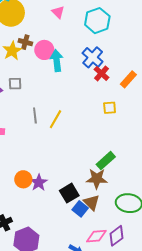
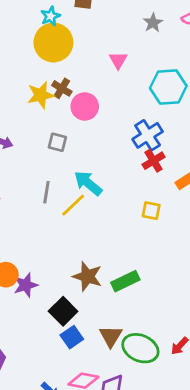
cyan arrow: (57, 61) -> (88, 183), moved, turned -60
gray square: (15, 84) -> (57, 142), moved
brown star: (97, 179) -> (87, 276), moved
black square: (69, 193) -> (63, 311), turned -30
brown triangle: (91, 203) -> (111, 336), moved

